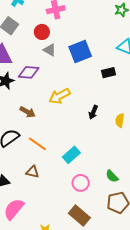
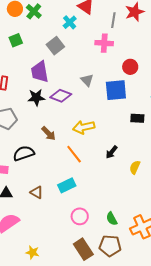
red circle: (42, 32) -> (130, 67), moved
orange line: (37, 144) -> (74, 154), moved
cyan rectangle: (71, 155) -> (67, 185), moved
brown rectangle: (79, 215) -> (83, 249), moved

